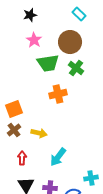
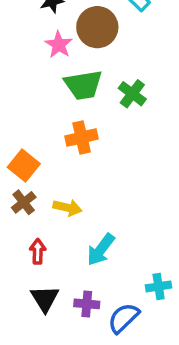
brown circle: (70, 42) -> (97, 27), moved
orange cross: (58, 94) -> (82, 137), moved
orange square: (14, 109) -> (24, 166), turned -30

